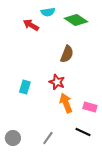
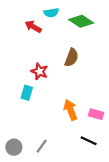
red star: (57, 82) -> (39, 71), moved
gray line: (48, 138) -> (42, 146), moved

